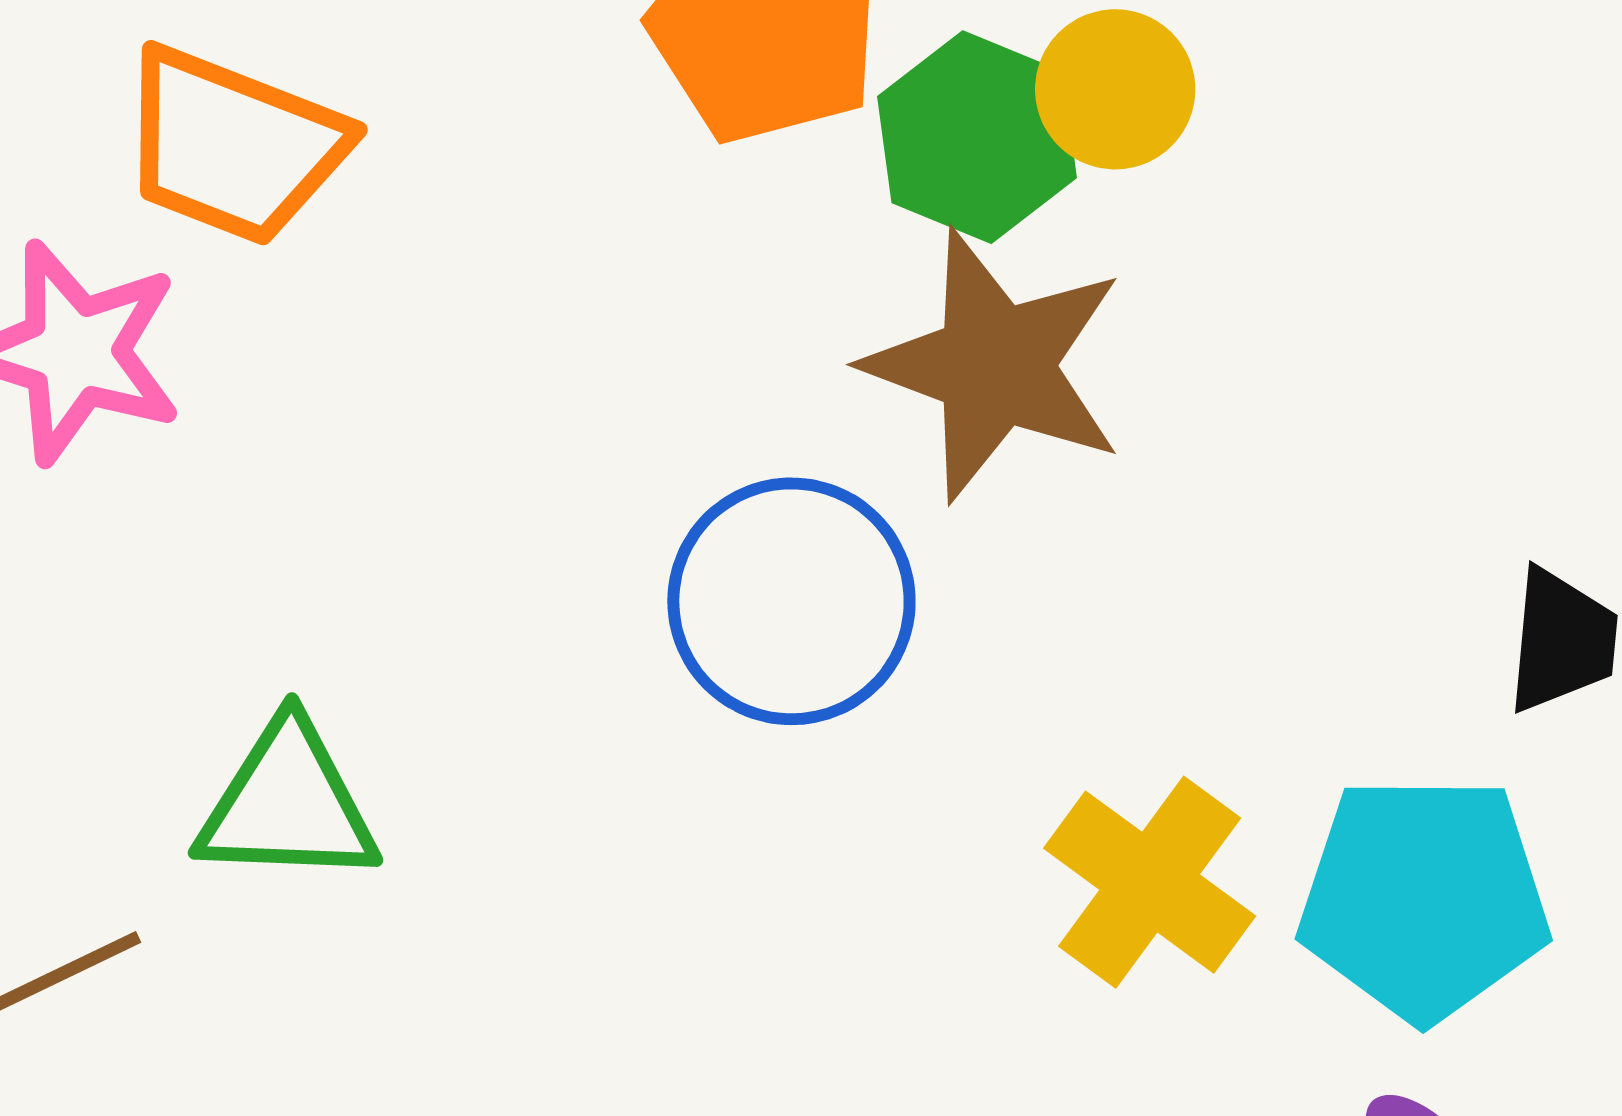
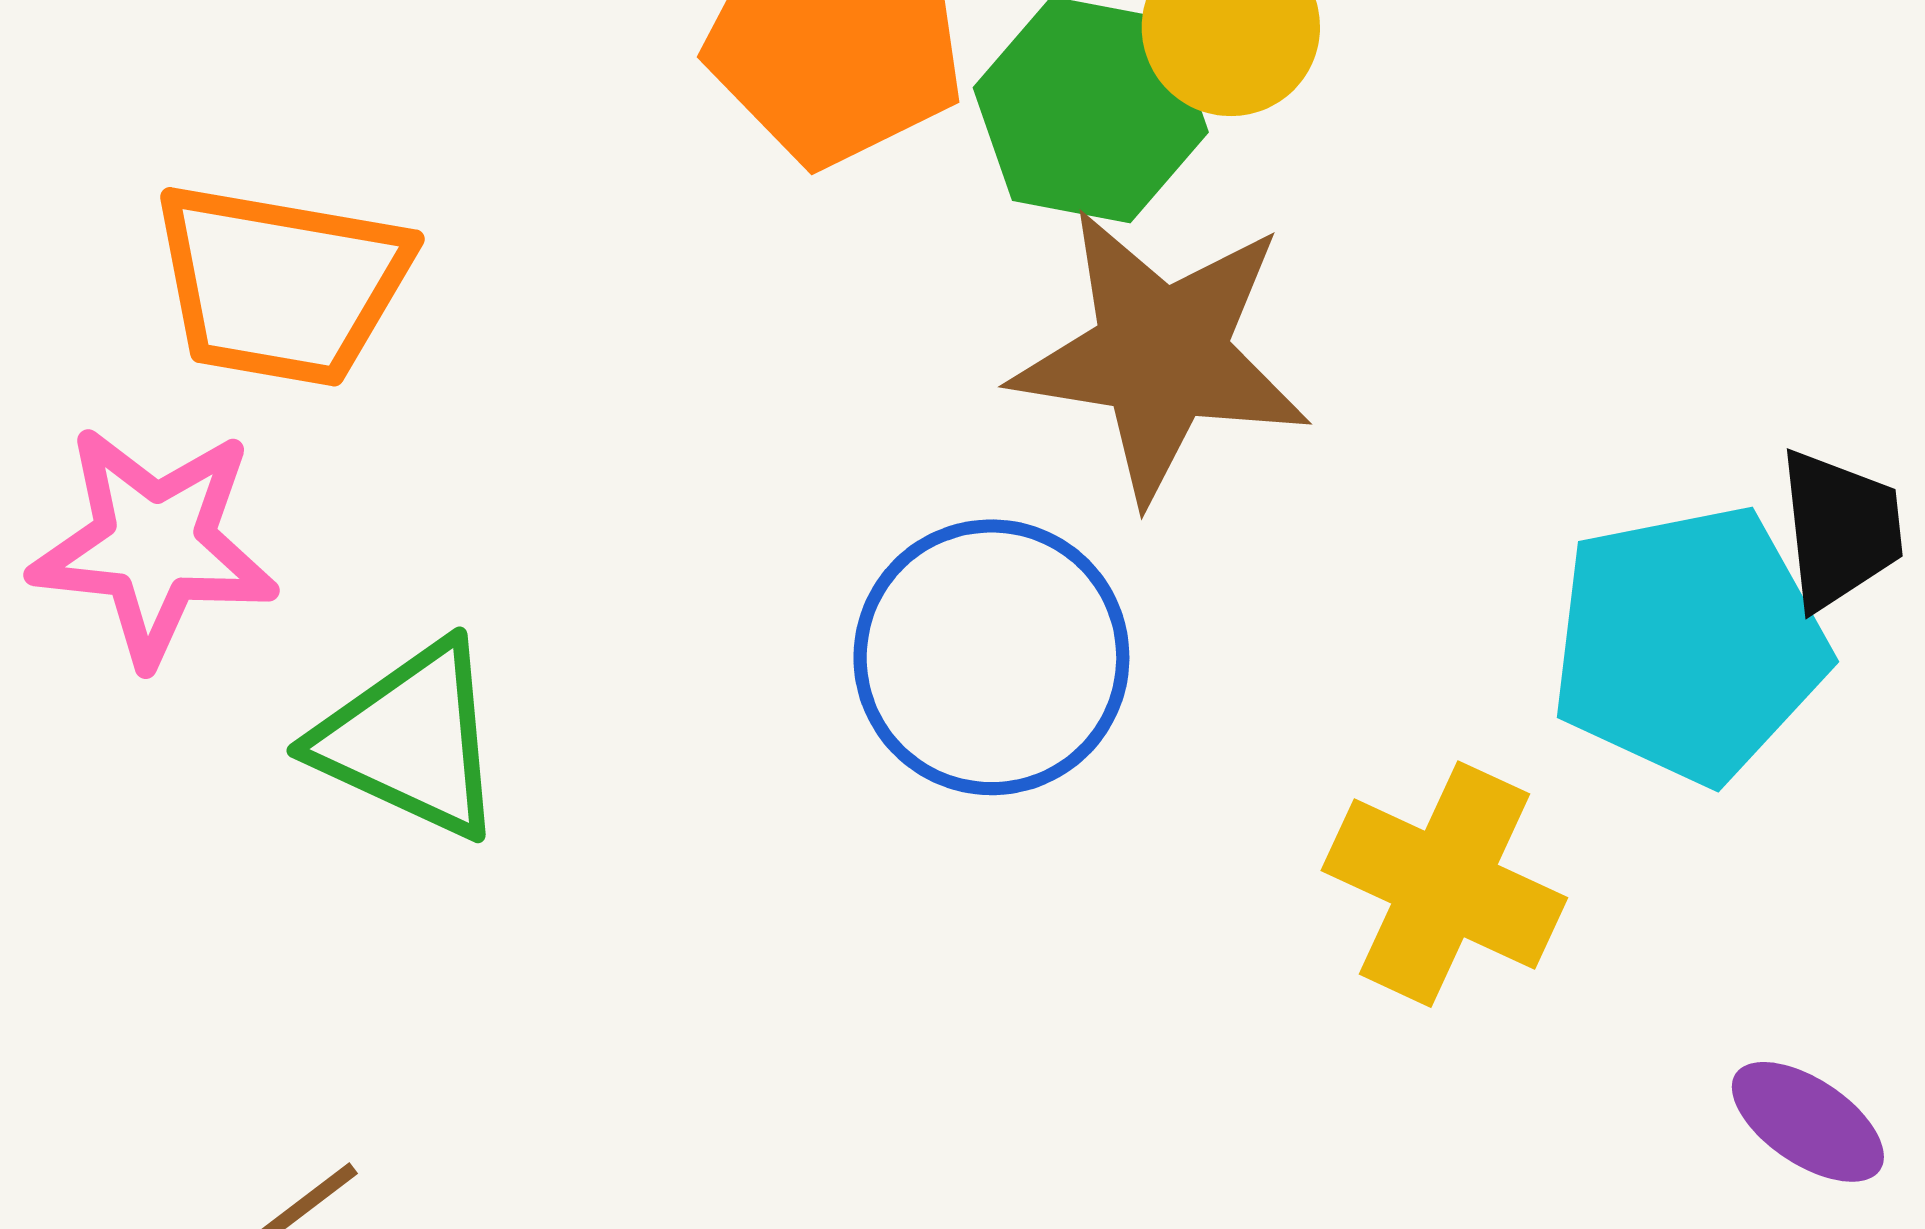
green triangle: (288, 804) -> (411, 740), moved, turned 34
cyan pentagon: (1424, 898) -> (1689, 644), moved

